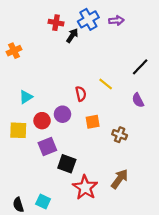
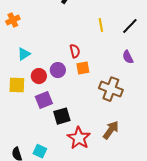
orange cross: (14, 51) -> (13, 20), moved
yellow line: (106, 84) -> (101, 25), moved, turned 40
orange square: (93, 122) -> (83, 68), moved
brown cross: (120, 135) -> (111, 89), size x1.6
black square: (67, 164) -> (62, 116), turned -36

